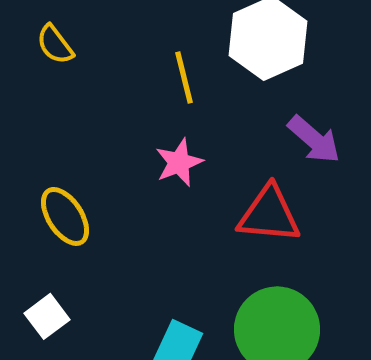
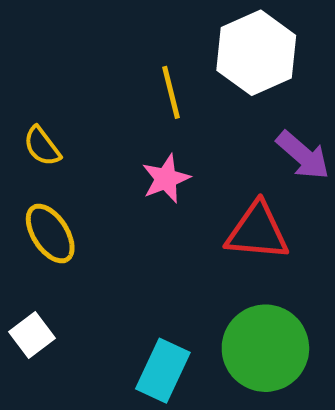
yellow semicircle: (55, 44) -> (42, 146), moved

